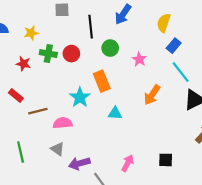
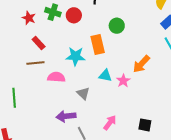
green circle: (110, 48) -> (117, 26), moved
pink star: (139, 59) -> (123, 81), moved
red rectangle: (16, 96) -> (39, 43), moved
cyan star: (80, 97) -> (75, 56), turned 30
gray triangle: (58, 149) -> (83, 93), moved

